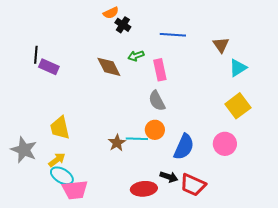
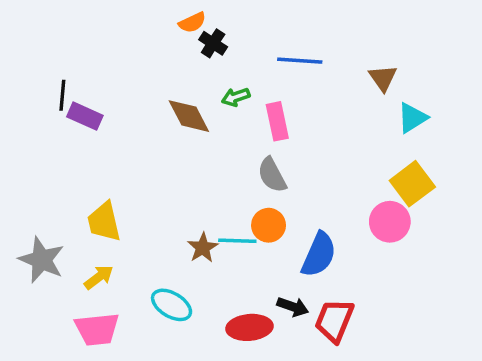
pink circle: (225, 144) -> (390, 222), moved
cyan ellipse: (62, 176) -> (172, 305), moved
red trapezoid: (193, 185) -> (334, 320), turned 88
pink trapezoid: (75, 190) -> (97, 329), moved

